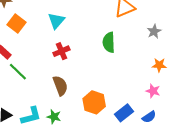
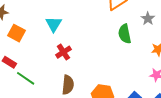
green semicircle: (109, 42) -> (125, 34), moved
brown semicircle: (60, 86) -> (68, 85), turned 36

